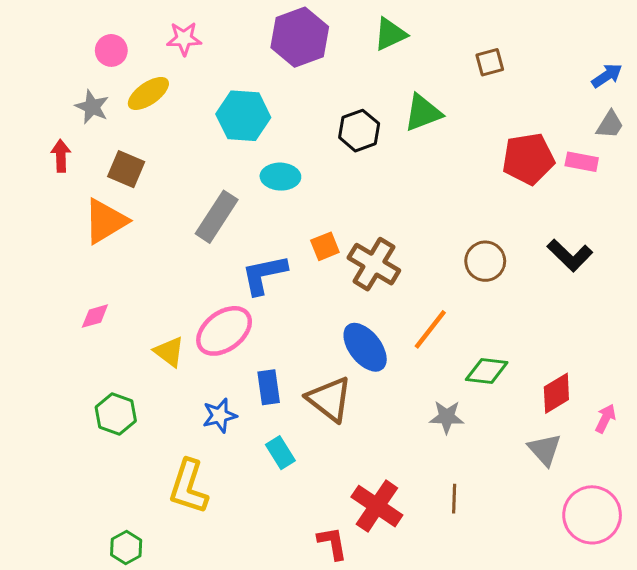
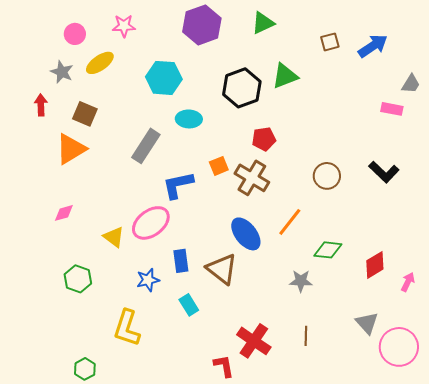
blue arrow: (607, 76) -> (373, 46), moved, size x1.4
black hexagon: (359, 131) -> (242, 88), size x1.4
red pentagon: (528, 159) -> (264, 139), moved, size x0.7
gray triangle: (545, 450) -> (367, 323), moved

